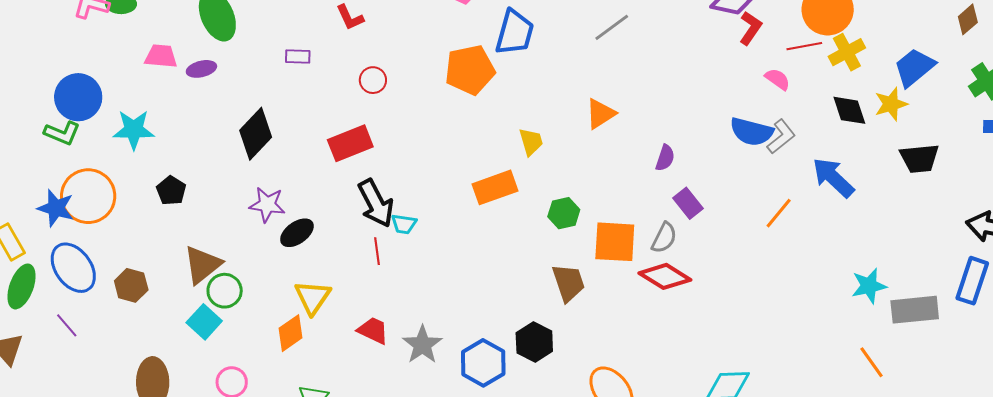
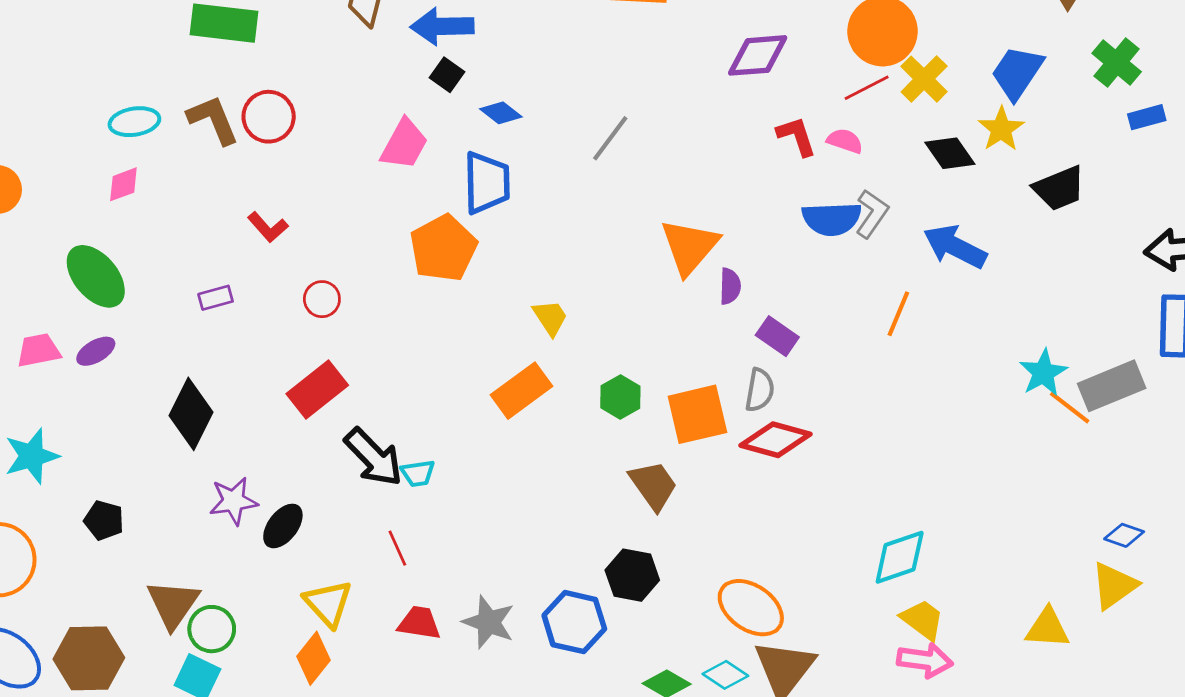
red L-shape: (750, 28) -> (797, 136), moved, turned -36
orange triangle: (600, 114) -> (690, 247), moved, size x1.4
red line: (377, 251) -> (397, 548), moved
brown hexagon: (131, 285) -> (89, 658), size x1.5
orange line: (872, 362) -> (1070, 408), moved

